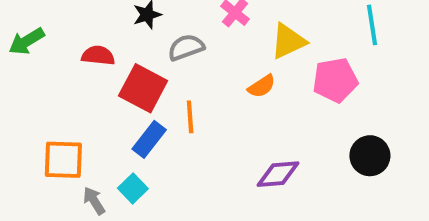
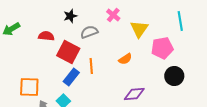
yellow triangle: (288, 41) -> (139, 29), turned -30
orange semicircle: (262, 86) -> (125, 59), moved
black circle: (370, 156) -> (174, 76), moved

